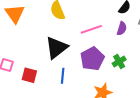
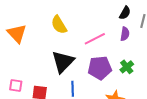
purple pentagon: (92, 59) -> (100, 68), turned 30

